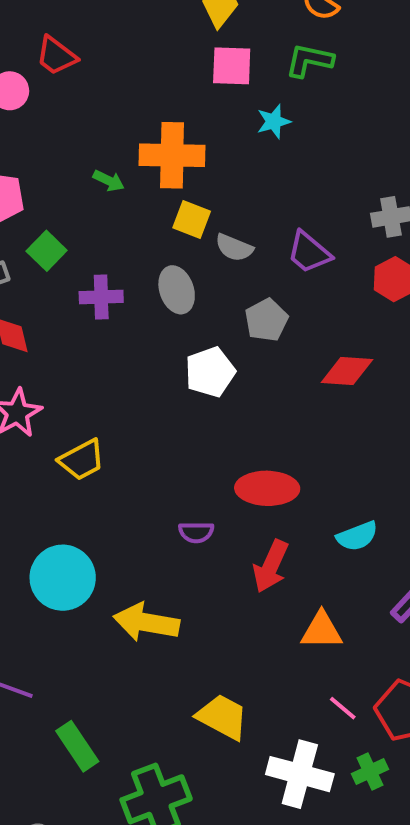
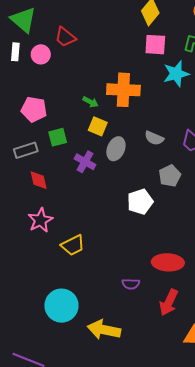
cyan star: (274, 121) -> (176, 74), size x1.5
yellow square: (192, 220) -> (98, 126), moved
green square: (47, 251) -> (58, 137), turned 30
gray ellipse: (177, 290) -> (116, 149), moved, turned 40
purple cross: (101, 297) -> (85, 162), turned 30

